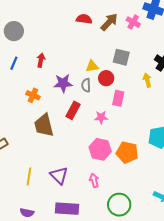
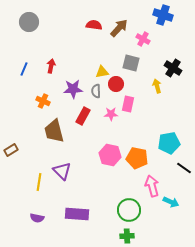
pink cross: (133, 22) -> (143, 39), moved
gray circle: (14, 31) -> (29, 22), moved
pink star: (101, 117) -> (111, 114), moved
purple triangle: (59, 175) -> (62, 171), moved
pink arrow: (94, 181) -> (152, 186), moved, size x1.5

